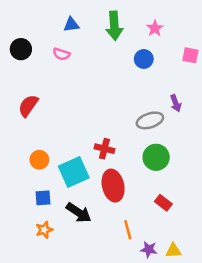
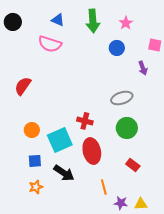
blue triangle: (71, 25) -> (58, 20), turned 32
black circle: (21, 49) -> (13, 22), moved
pink semicircle: (61, 54) -> (50, 44), size x1.6
purple arrow: (176, 103) -> (143, 68), moved

